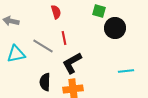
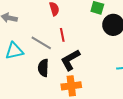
black semicircle: (45, 82) -> (43, 68), moved

